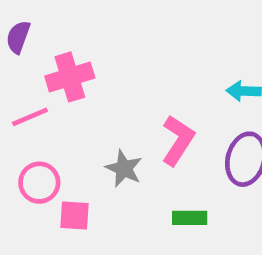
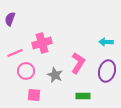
pink cross: (70, 77) -> (42, 43), moved
pink circle: (39, 183) -> (26, 71), moved

